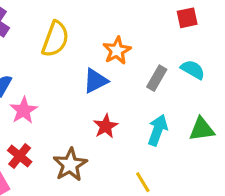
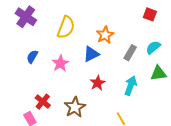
red square: (187, 18) -> (150, 14), turned 32
cyan semicircle: (193, 70) -> (153, 47), turned -70
pink star: (24, 110) -> (60, 63), moved
green triangle: (202, 129) -> (158, 73), moved

